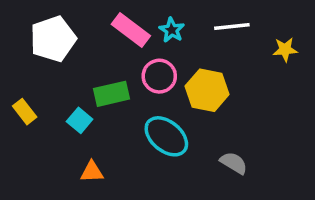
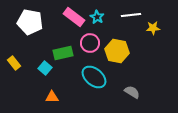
white pentagon: (53, 39) -> (30, 22), turned 30
yellow star: (285, 50) -> (153, 28), moved

